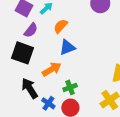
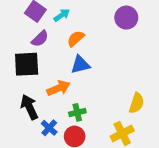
black square: (23, 53) -> (27, 64), turned -30

